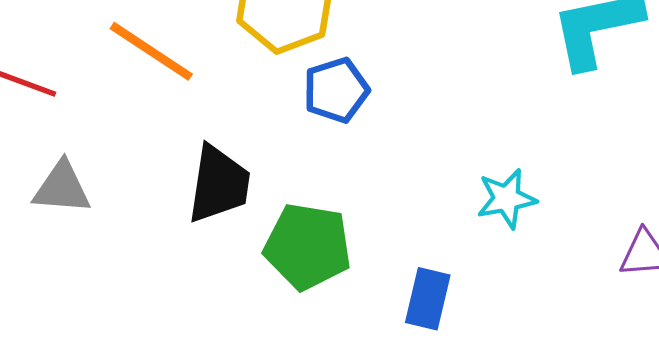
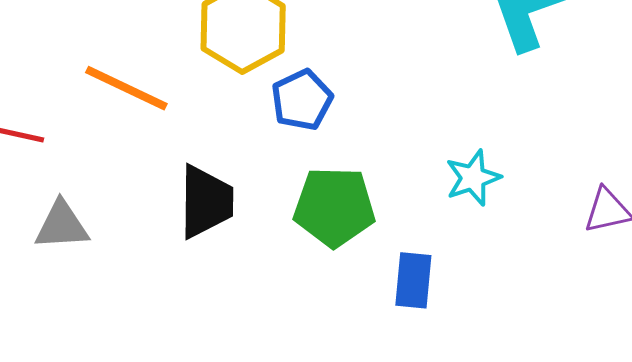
green pentagon: (308, 246) -> (334, 207), moved

